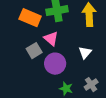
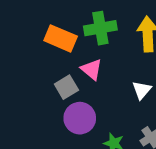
purple circle: (55, 64) -> (80, 118), moved

